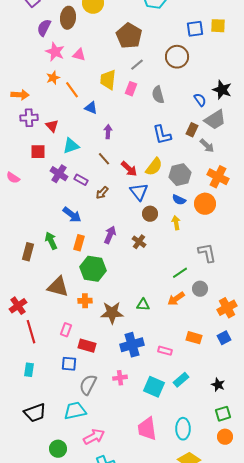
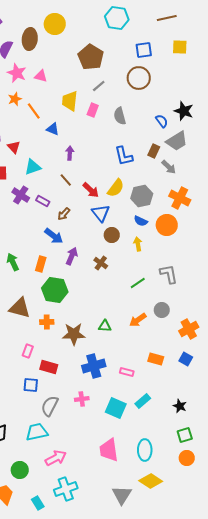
blue square: (195, 29) -> (144, 50), moved
blue arrow: (72, 215) -> (54, 236), moved
green line: (180, 273) -> (138, 283), moved
blue square: (224, 338) -> (186, 359), turned -32

